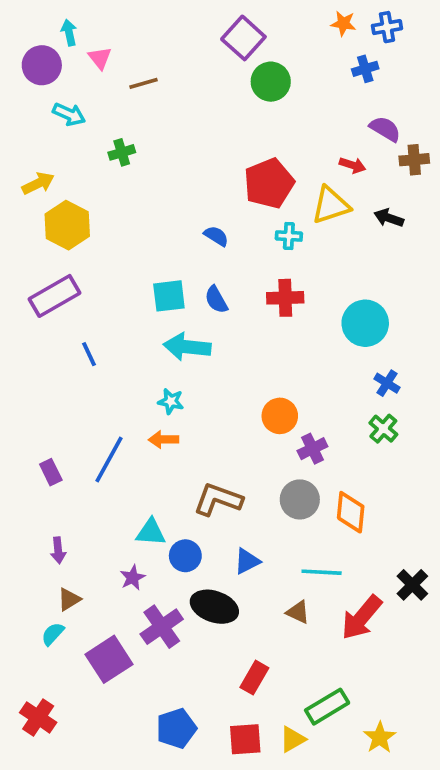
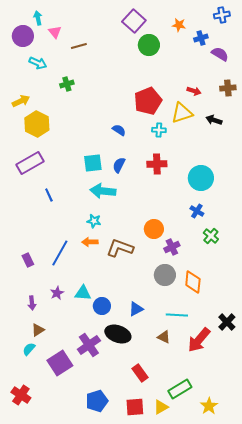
orange star: (343, 23) -> (179, 25), moved
blue cross: (387, 27) -> (222, 15), moved
purple semicircle: (385, 129) -> (220, 54), moved
blue semicircle: (216, 300) -> (119, 165), turned 56
blue cross: (387, 383) -> (197, 211), moved
brown L-shape: (218, 499) -> (120, 248), moved
purple star: (133, 578) -> (57, 293), moved
red rectangle: (254, 678) -> (140, 373), turned -66

